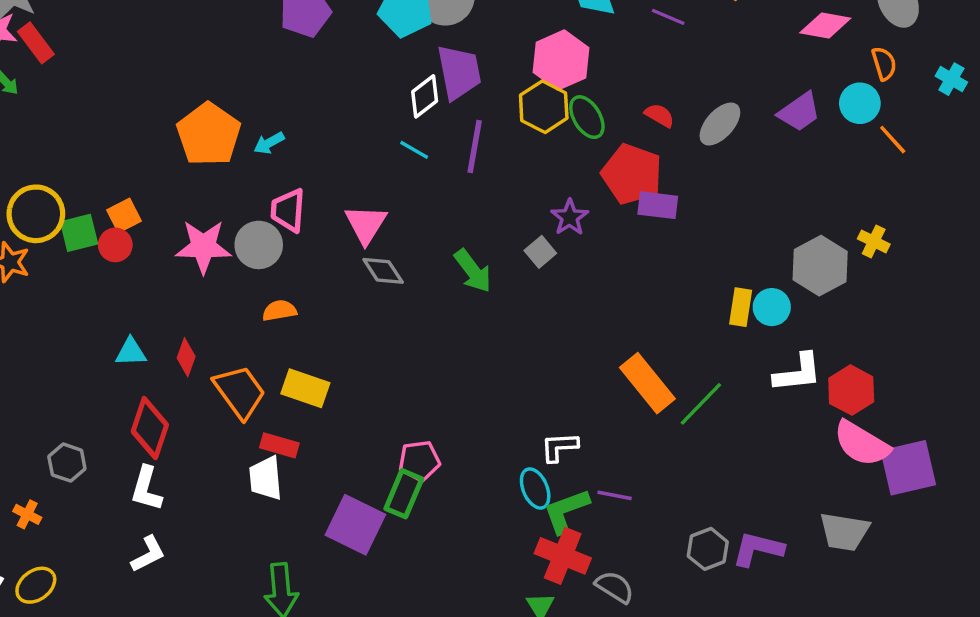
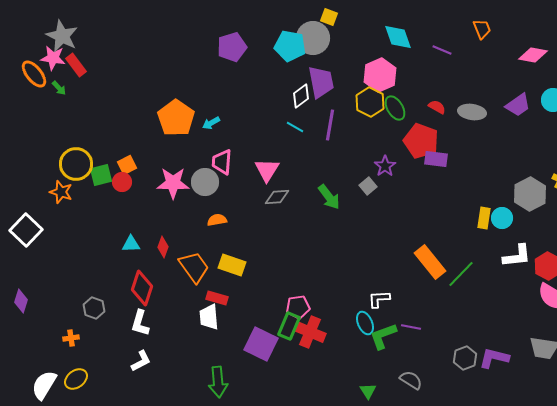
gray ellipse: (720, 124) -> (472, 112), turned 56
gray diamond: (383, 271) -> (277, 197), turned -60
orange cross: (27, 514) -> (71, 338), turned -35
red cross: (563, 556) -> (310, 332), moved

